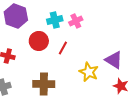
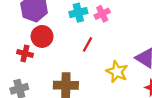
red circle: (39, 41) -> (42, 36), moved

